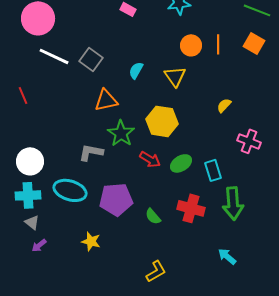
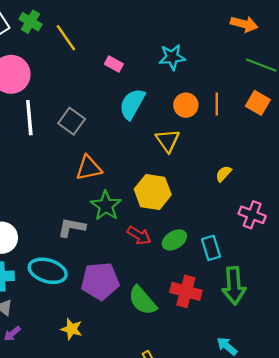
white line: (54, 56) -> (29, 118), turned 60
cyan semicircle: (136, 70) -> (132, 104), moved, size x1.6
green semicircle: (153, 216) -> (142, 301), size x1.6

